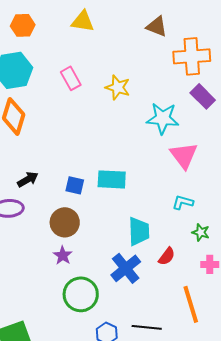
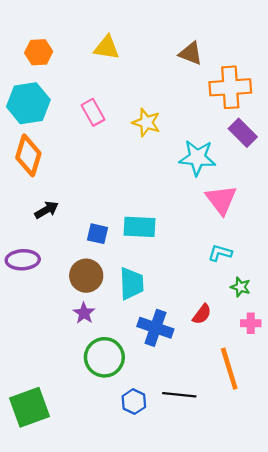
black arrow: (28, 179) -> (47, 210), moved
cyan trapezoid: (139, 231) -> (132, 284), moved
blue cross: (126, 268) -> (155, 328), turned -32

